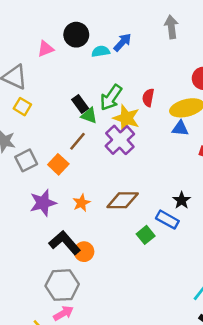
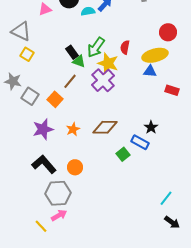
gray square: (26, 160) -> (30, 96), turned -30
black L-shape: (65, 243) -> (44, 164), moved

